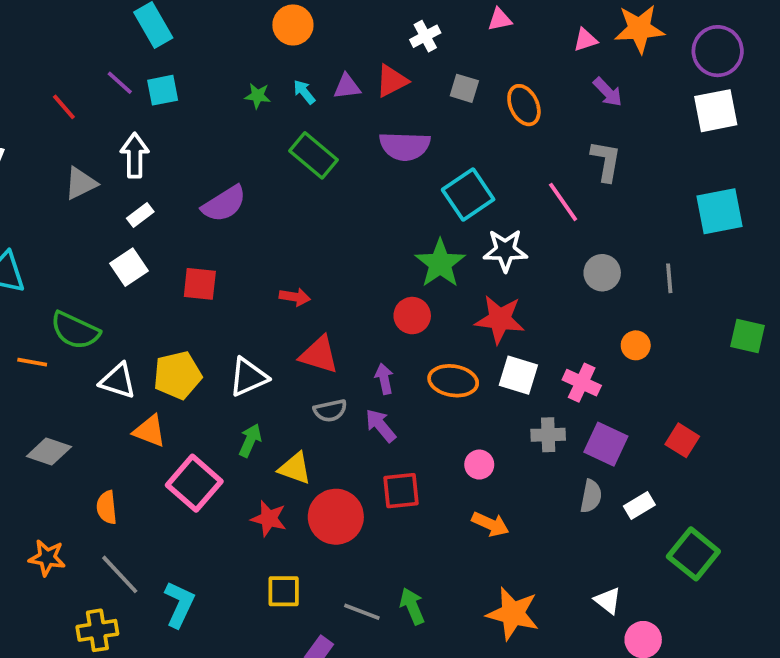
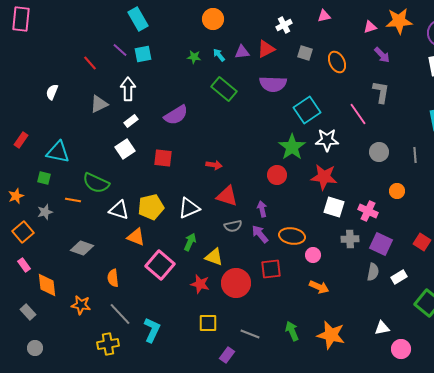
orange ellipse: (453, 381) -> (292, 236), moved
white triangle: (608, 601) -> (382, 328), turned -49
green arrow: (412, 606) -> (292, 331), moved

